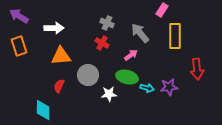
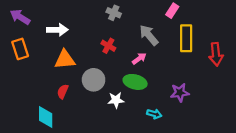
gray cross: (107, 23) -> (114, 13), moved
red arrow: (197, 69) -> (216, 54), moved
cyan arrow: (147, 88) -> (154, 114), moved

